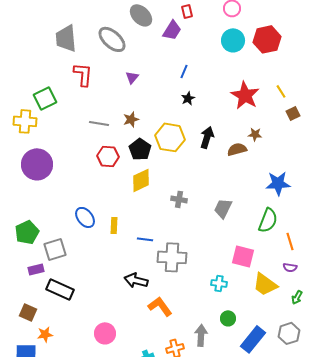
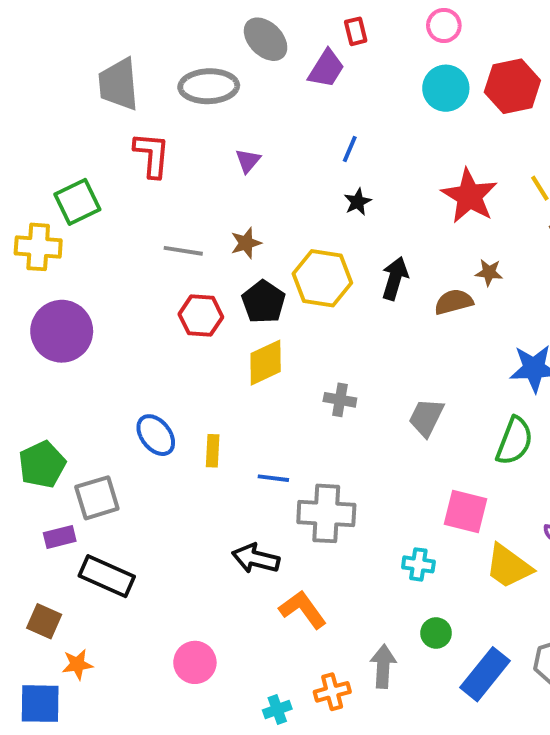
gray ellipse: (112, 39) -> (209, 86), turned -44

